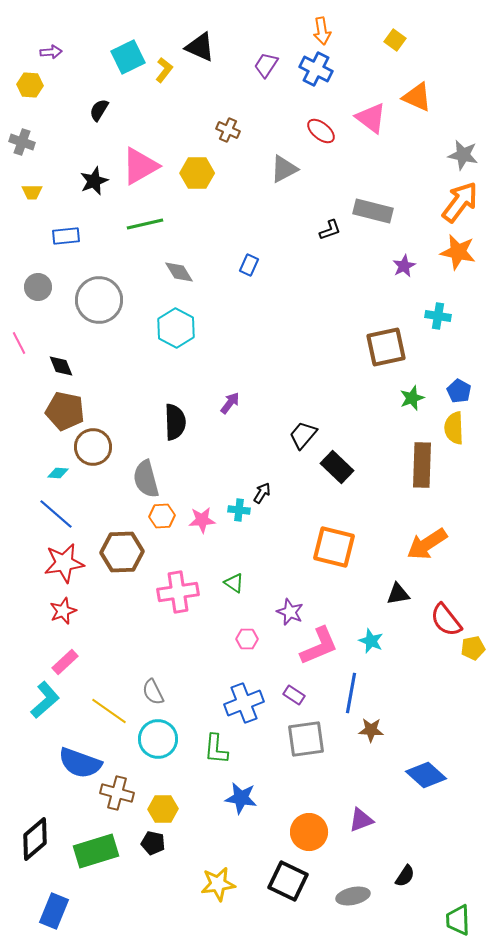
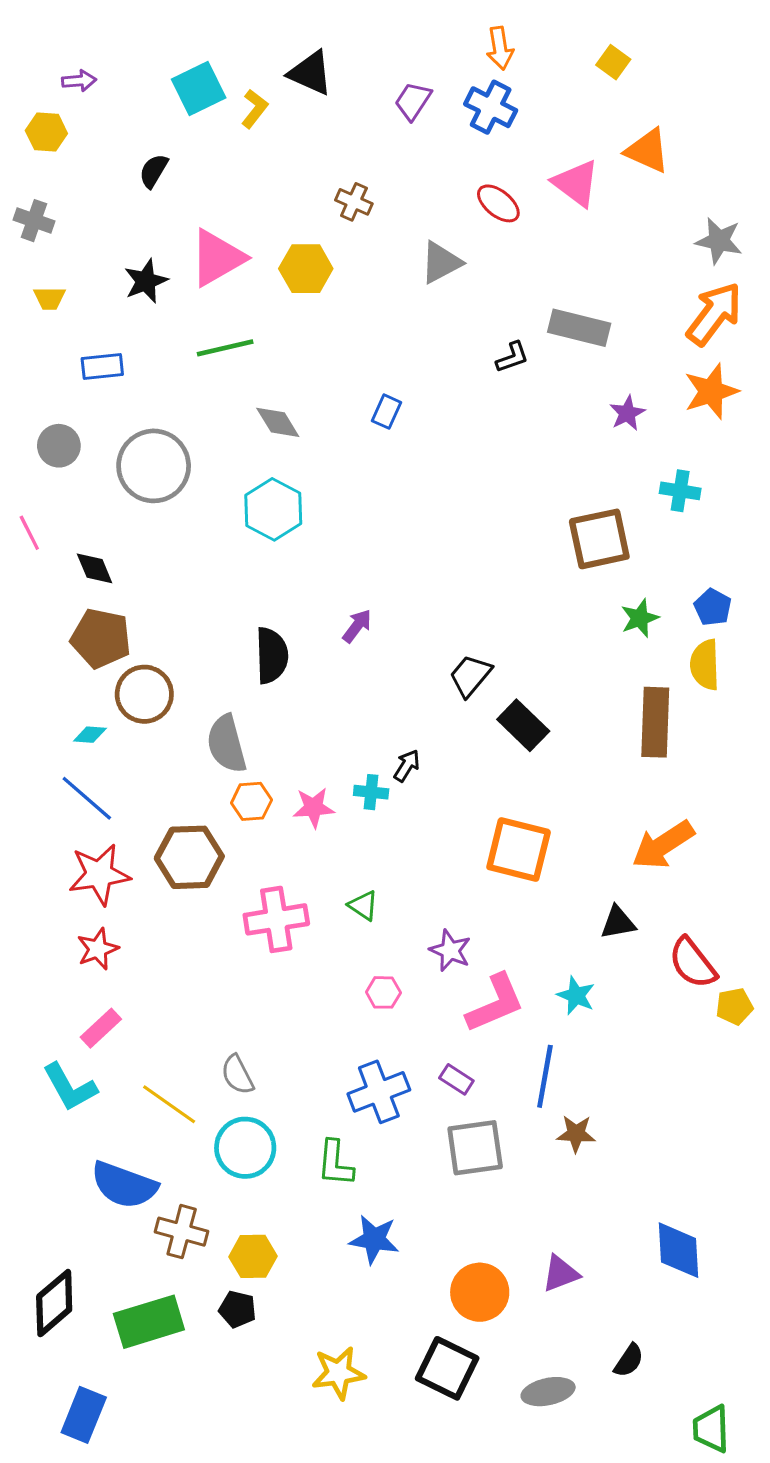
orange star: (458, 252) -> (711, 391), turned -30
cyan L-shape: (45, 700) -> (70, 1087), turned 102
blue diamond: (426, 775) -> (679, 1250), moved, turned 45

